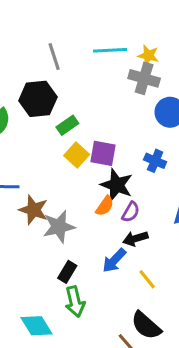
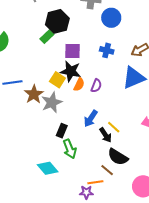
black hexagon: (38, 99) -> (57, 21), moved
yellow square: (77, 155) -> (57, 80), moved
black star: (117, 185) -> (71, 71), moved
brown star: (34, 210) -> (34, 94), turned 30
black arrow: (135, 238) -> (105, 135), moved, turned -98

